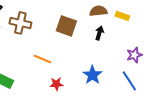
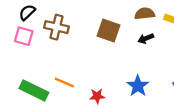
black arrow: (99, 33) -> (146, 38), turned -128
orange line: (42, 59) -> (64, 82), moved

